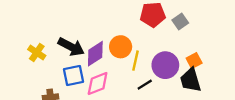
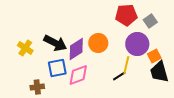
yellow line: (135, 61) -> (126, 65), moved
orange square: (194, 61) -> (154, 56), moved
purple circle: (165, 65) -> (137, 44), moved

